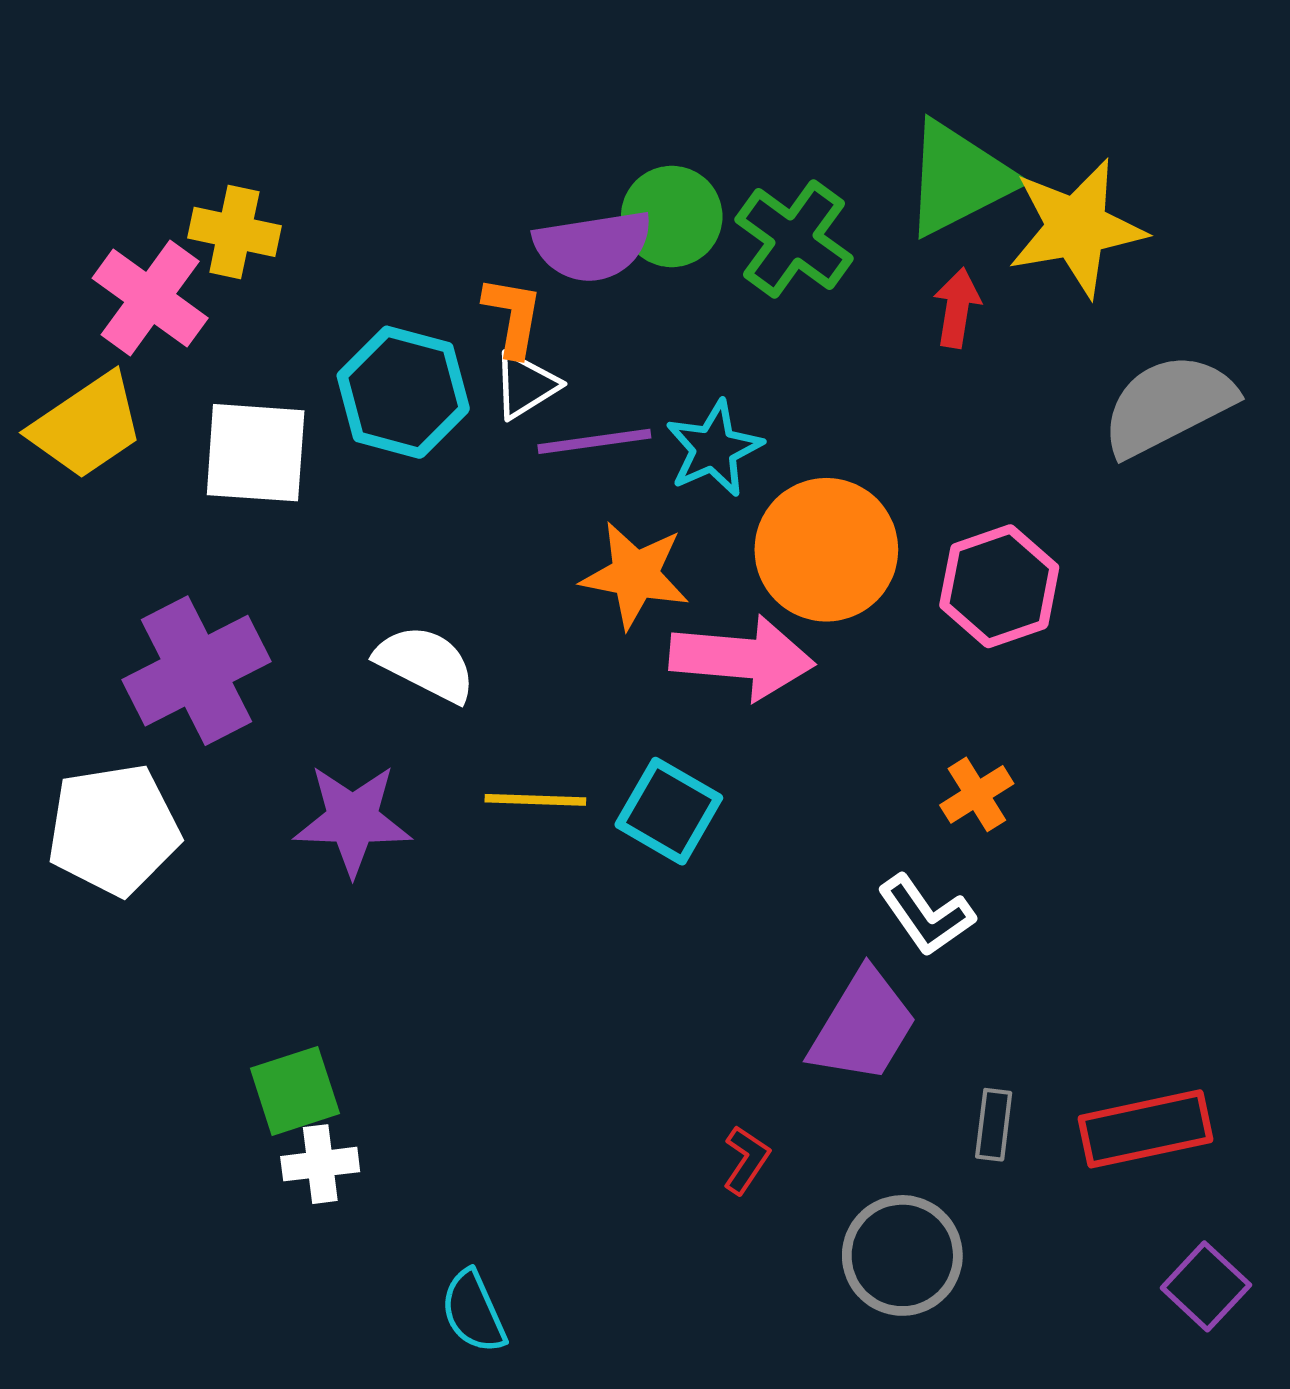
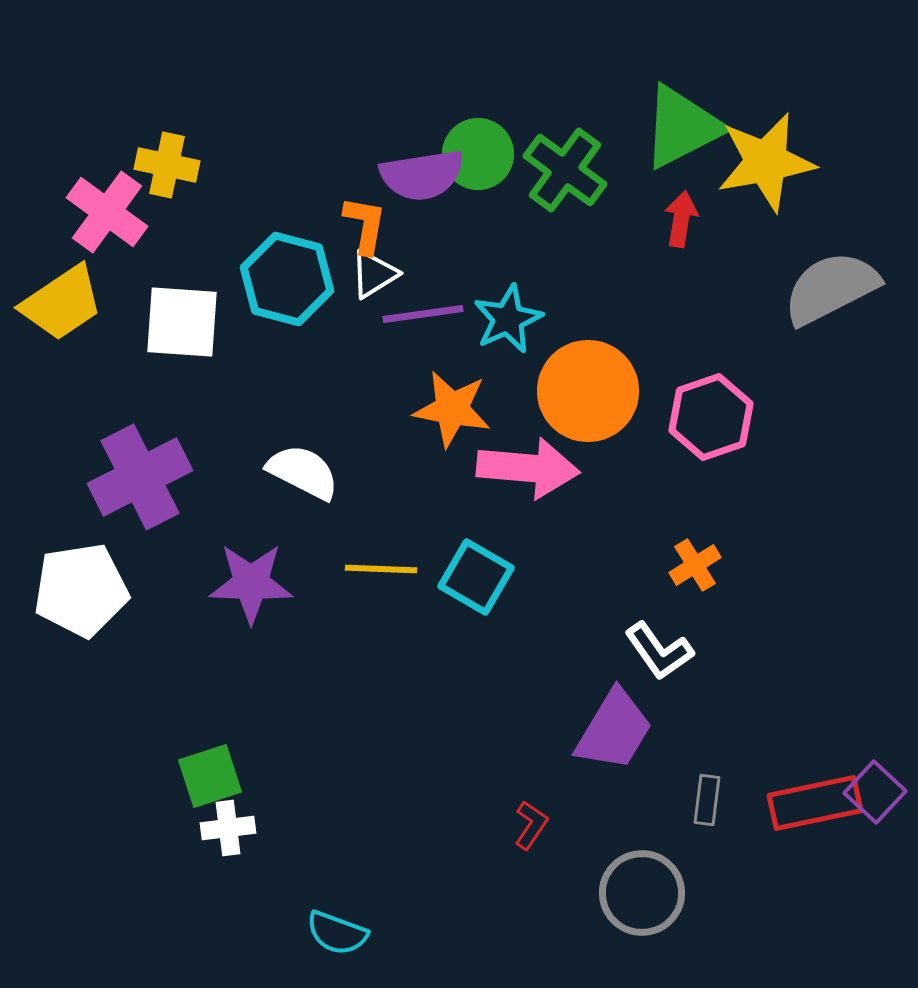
purple square: (1206, 1286) -> (875, 792), moved
cyan semicircle: (473, 1312) -> (337, 933), turned -46

